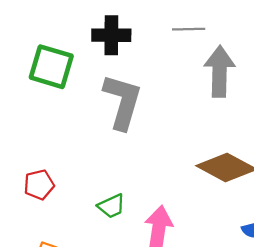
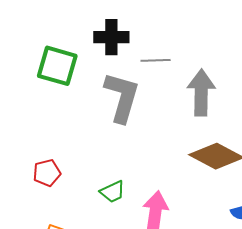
gray line: (189, 29) -> (156, 60), moved
gray arrow: (220, 71) -> (201, 93), moved

